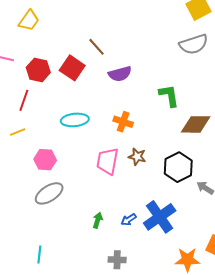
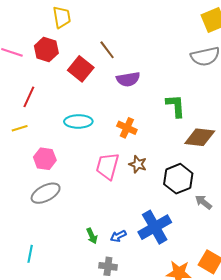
yellow trapezoid: (29, 21) -> (62, 17), moved, turned -50
red hexagon: (38, 70) -> (46, 49), moved
green arrow: (98, 220) -> (92, 236), moved, turned 133
blue arrow: (129, 220) -> (118, 236), moved

